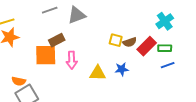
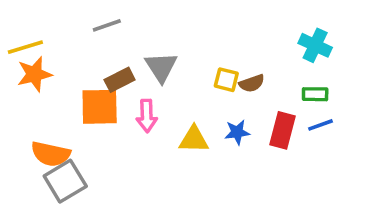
gray triangle: (77, 15) -> (161, 67), moved, turned -42
cyan cross: (165, 21) -> (315, 45), turned -30
red rectangle: (147, 46) -> (283, 130), moved, turned -30
orange semicircle: (19, 81) -> (51, 154), size x1.5

